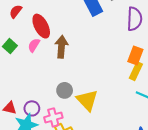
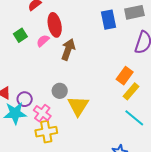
orange rectangle: (135, 55) -> (125, 76), moved
pink cross: (53, 117) -> (42, 113), turned 36

